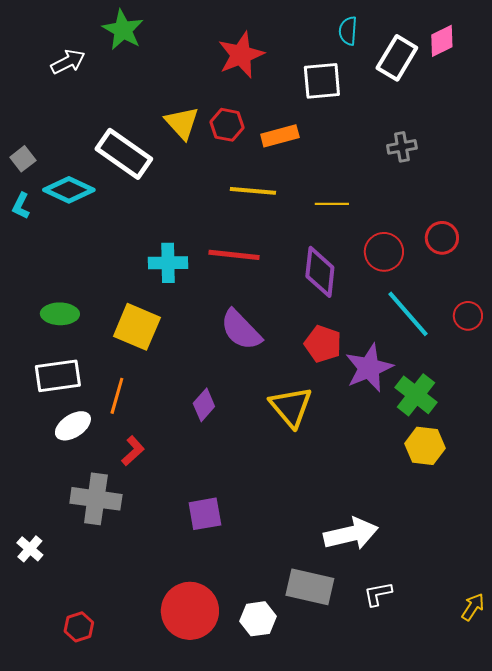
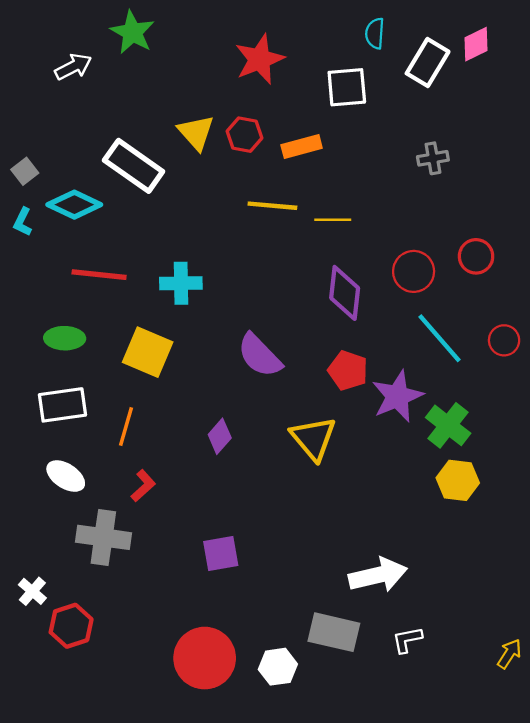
yellow line: (332, 204) -> (333, 220), moved
red line: (234, 255) -> (99, 275), moved
white ellipse: (73, 426) -> (66, 476), moved, turned 66
red hexagon: (79, 627) -> (71, 626), moved, size x1.4

